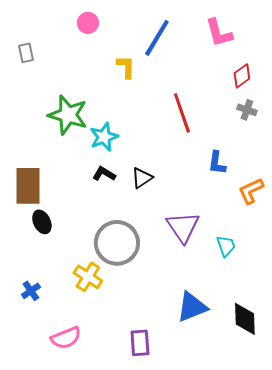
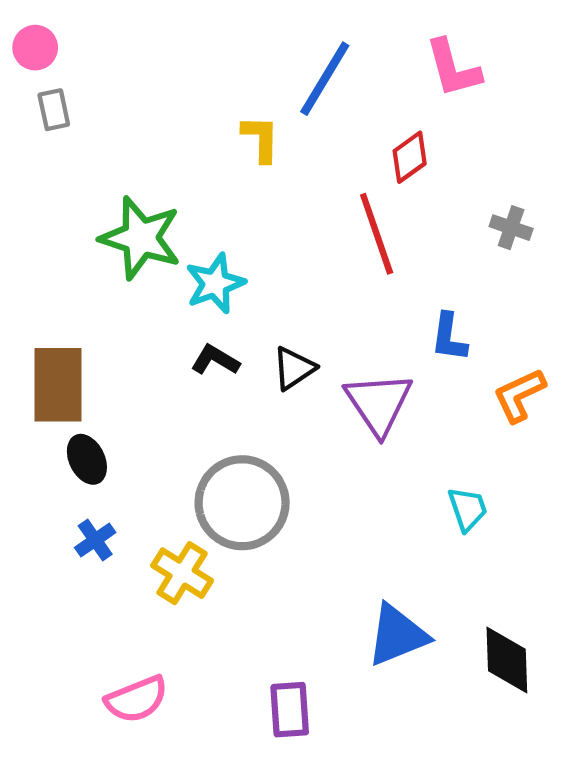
pink circle: (88, 23) -> (35, 48), moved
red diamond: (242, 76) -> (410, 157), moved
purple triangle: (183, 227) -> (379, 403), moved
blue cross: (31, 291) -> (95, 540), moved

